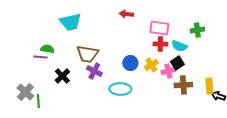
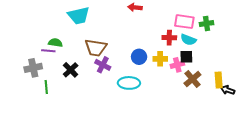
pink rectangle: (159, 28) -> (184, 22), moved
black square: (177, 63) -> (186, 57), turned 32
yellow cross: (151, 65) -> (160, 59), turned 32
brown cross: (183, 85) -> (192, 79), turned -36
gray cross: (25, 92) -> (33, 68), moved, turned 36
green line: (38, 101) -> (46, 87), moved

